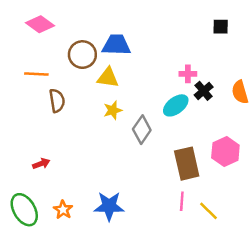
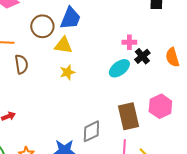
blue trapezoid: (116, 45) -> (70, 18), turned 110
gray diamond: (142, 130) -> (91, 131), moved, turned 30

